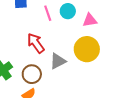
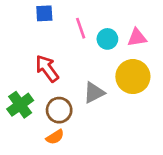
cyan circle: (68, 11) -> (107, 39), moved
red arrow: (36, 43) -> (47, 68), moved

